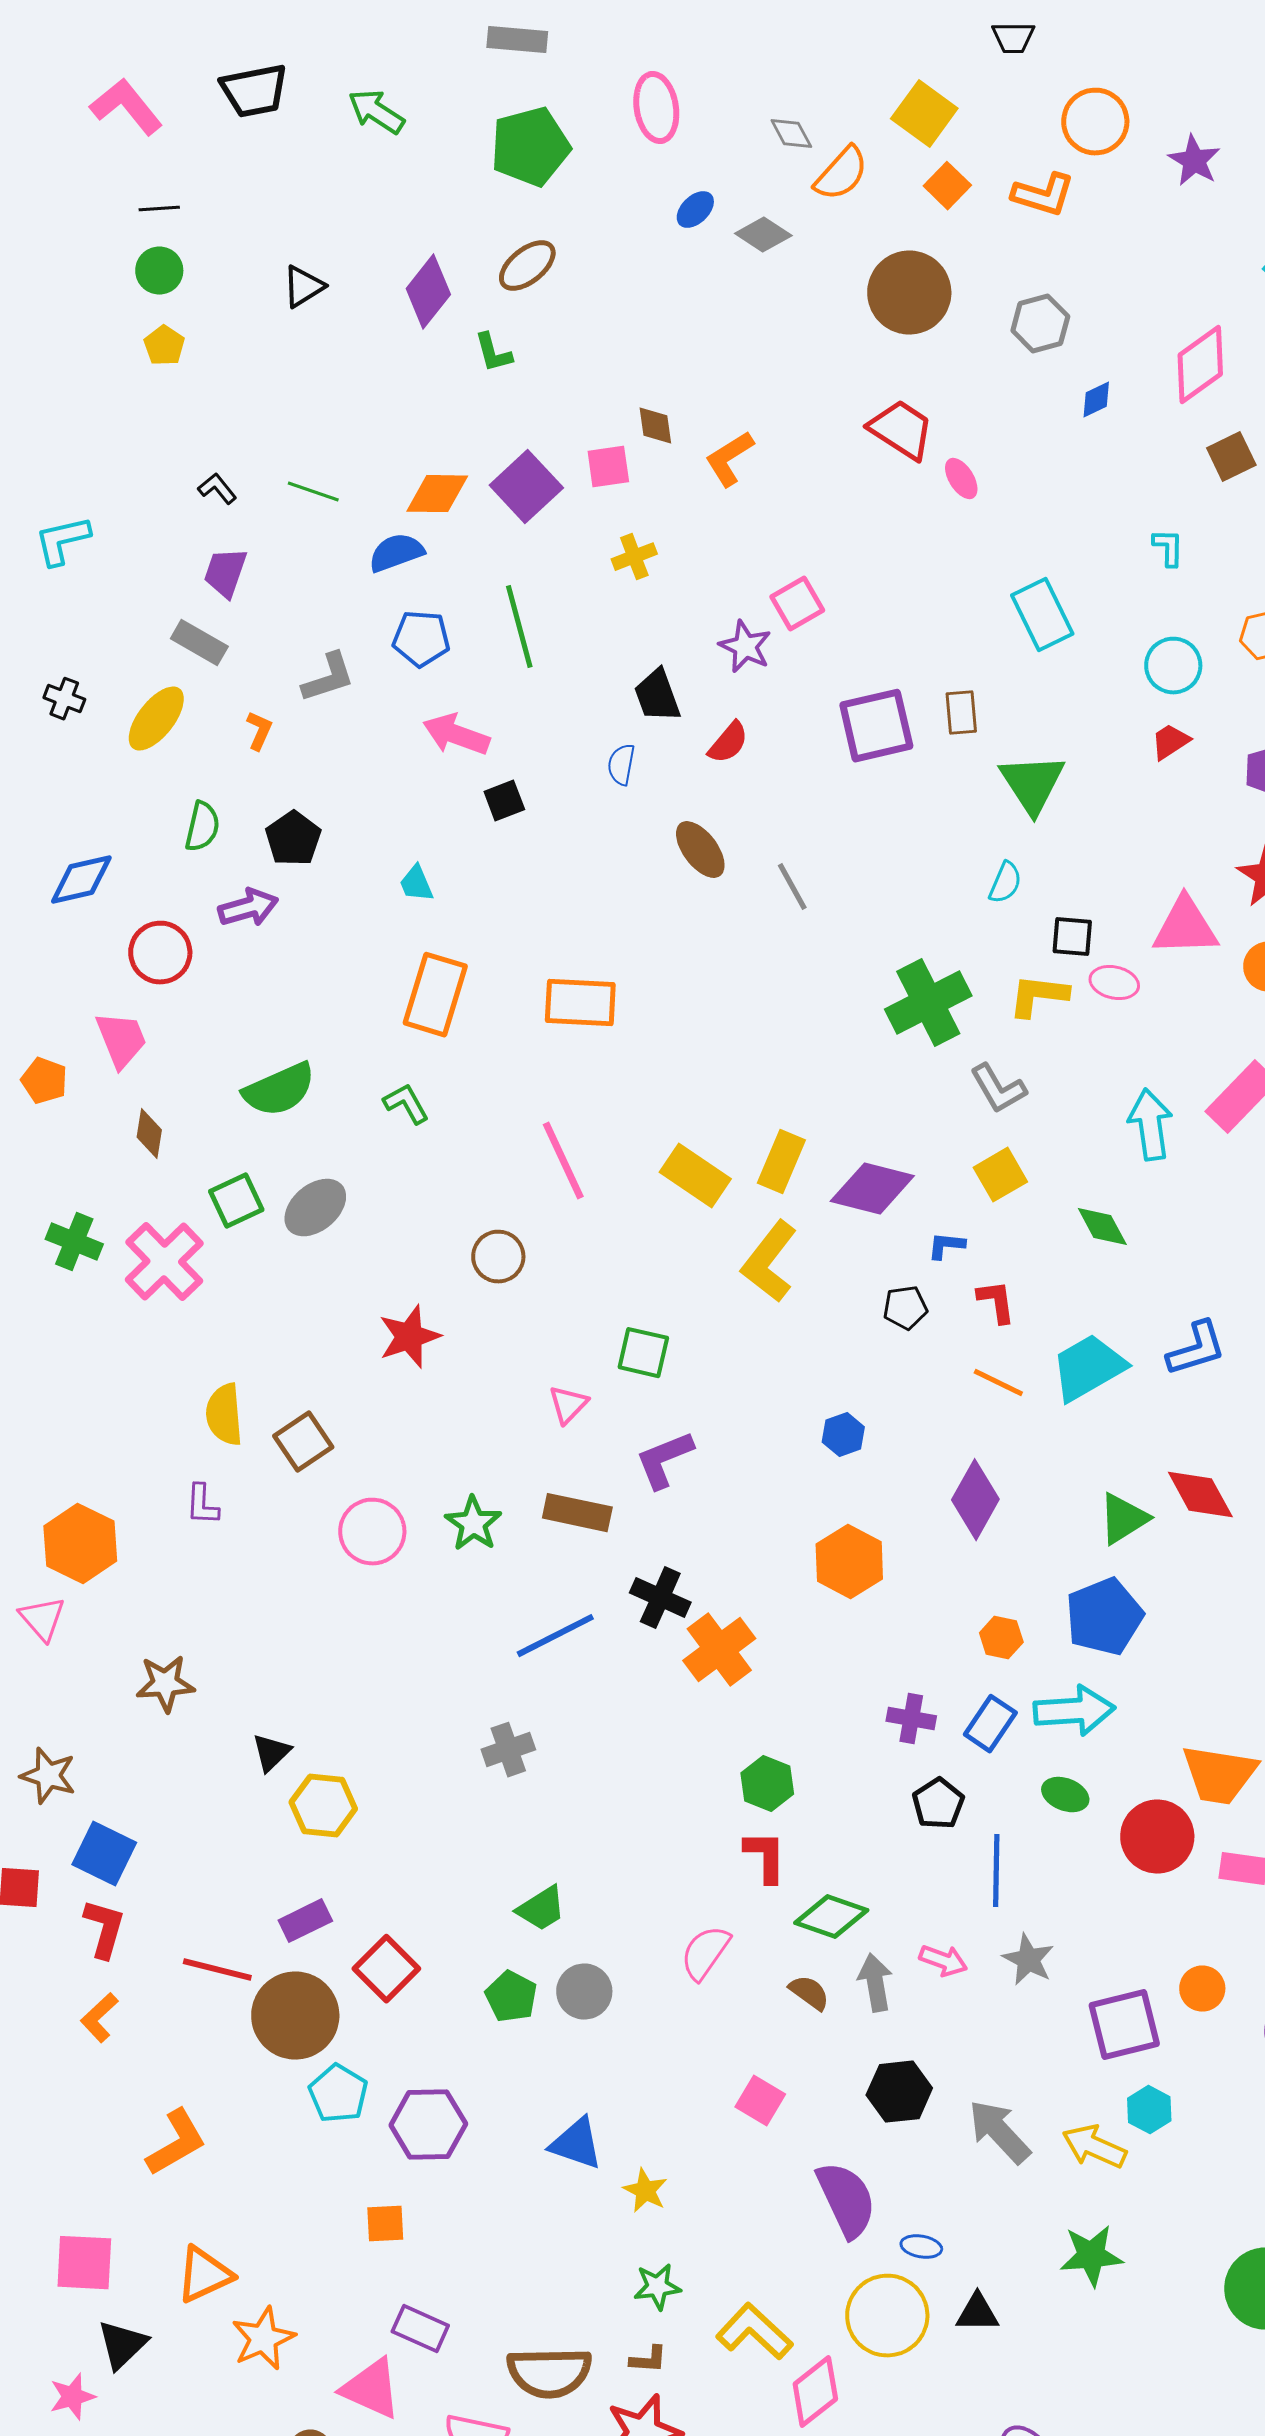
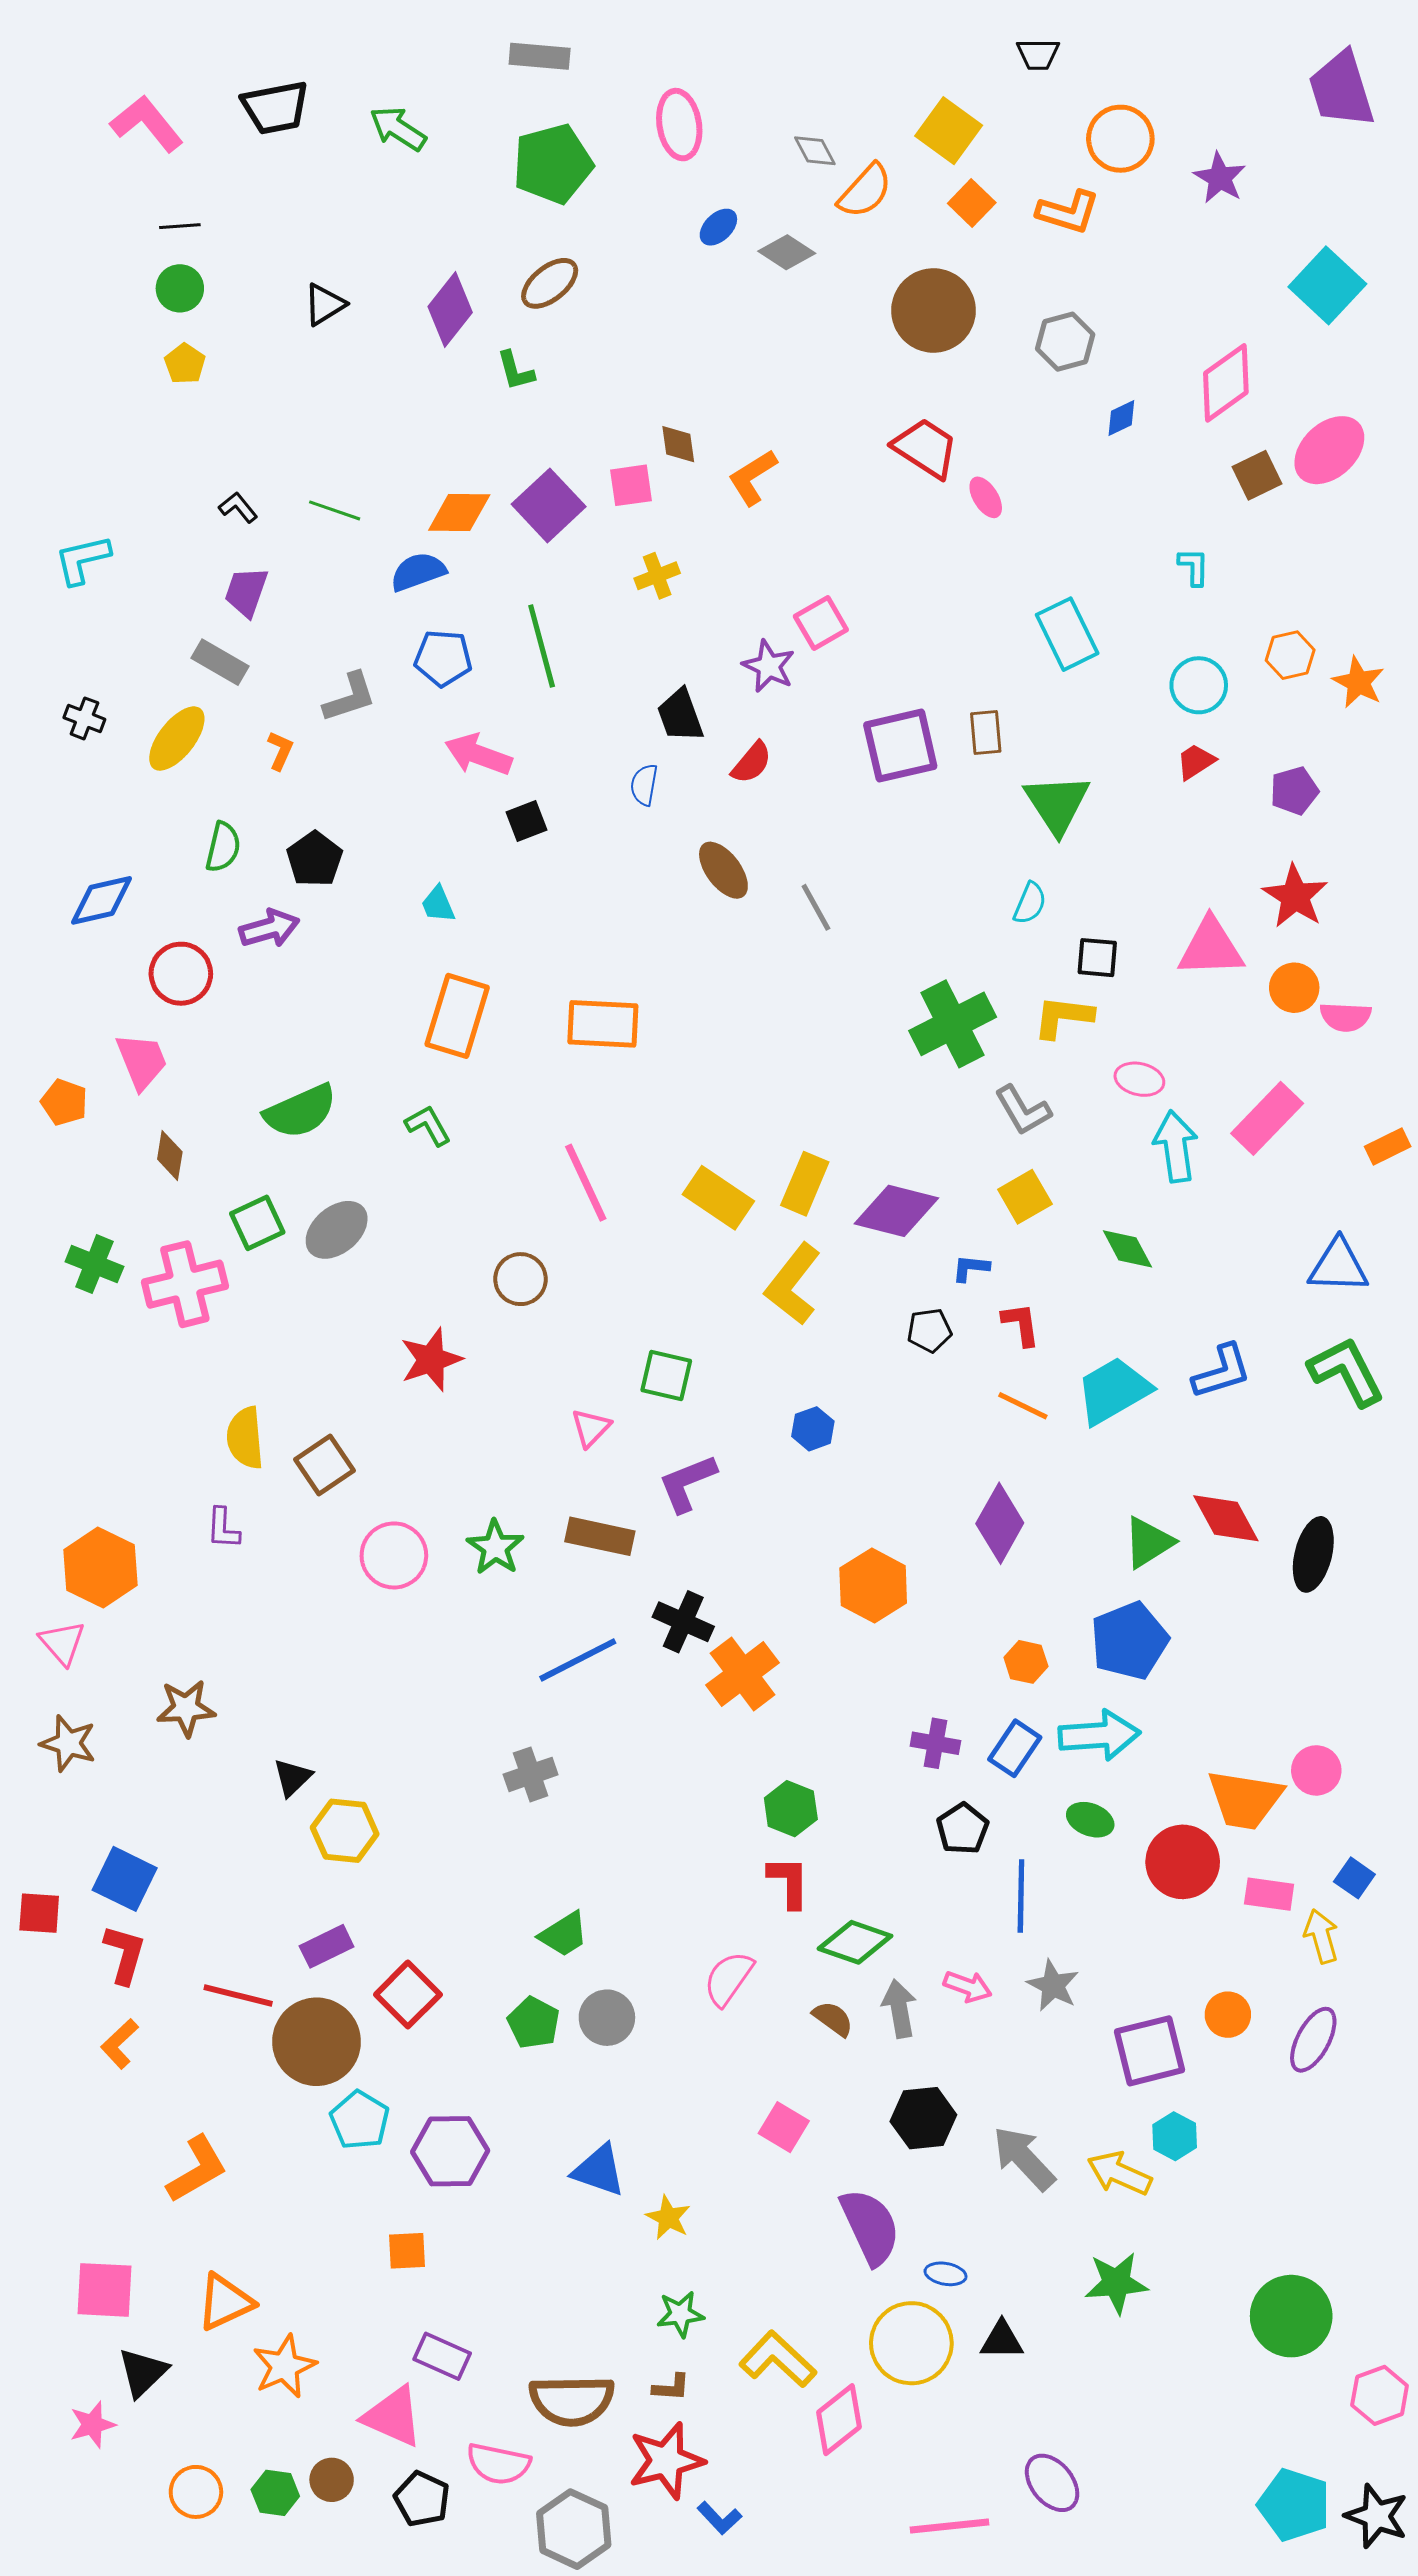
pink ellipse: (1114, 983) -> (1139, 1079), moved
pink cross: (164, 1262) -> (185, 1284), turned 30
blue hexagon: (843, 1435) -> (813, 1429), moved
brown star: (48, 1776) -> (68, 1743), moved

